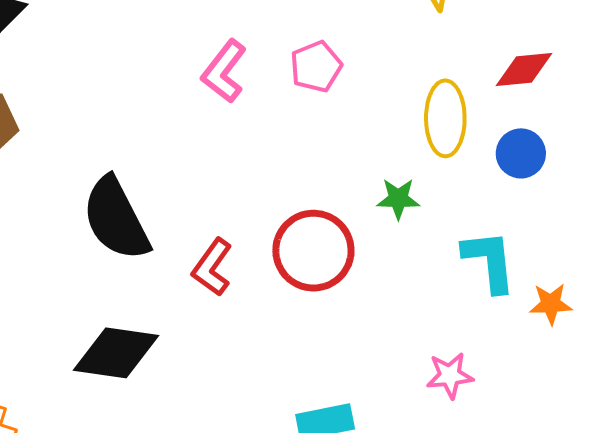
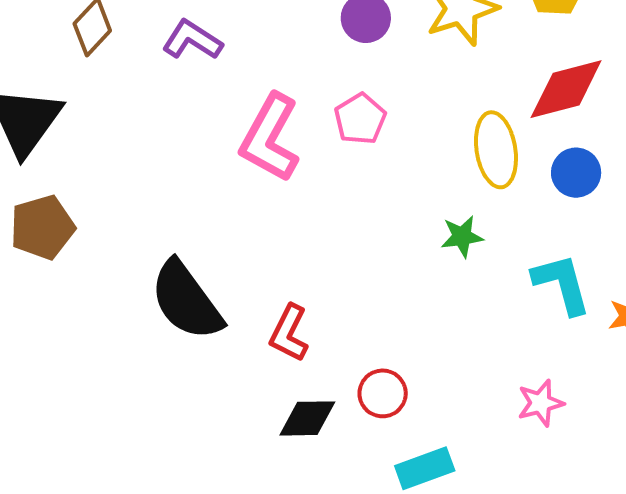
red diamond: (524, 69) -> (566, 89), size x1.4
pink L-shape: (224, 71) -> (270, 138), size x1.4
red circle: (313, 251) -> (383, 393), moved, size x0.6
black diamond: (116, 353) -> (307, 418), moved, size x0.7

